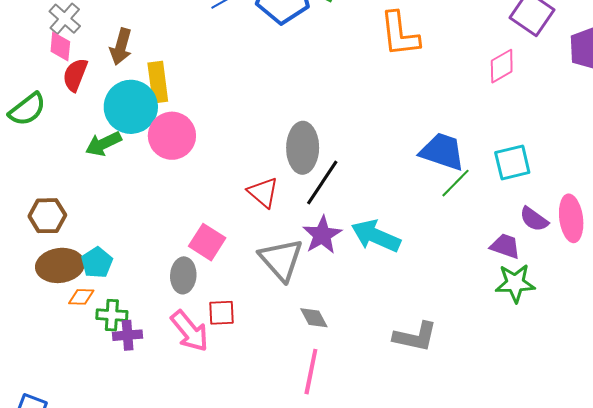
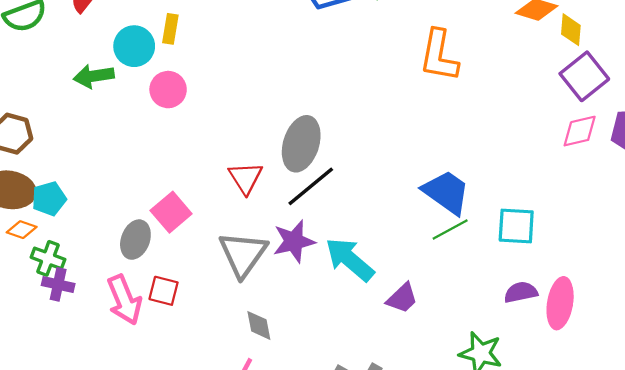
pink diamond: (502, 66) -> (580, 131), moved
yellow rectangle: (158, 82) -> (170, 29), size x0.7
cyan circle: (131, 107) -> (134, 46), size x0.7
pink circle: (172, 136) -> (168, 90), size x0.7
purple semicircle: (534, 219) -> (521, 292), turned 116
purple trapezoid: (505, 246) -> (402, 298), moved, turned 100

